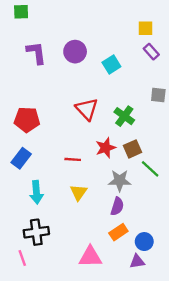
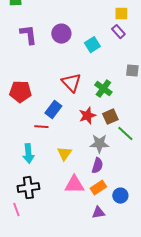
purple rectangle: (151, 52) -> (118, 32), moved
blue rectangle: (21, 158) -> (53, 110), moved
red line: (73, 159) -> (41, 127), moved
pink triangle: (90, 257) -> (74, 185), moved
purple triangle: (137, 261) -> (98, 213), moved

